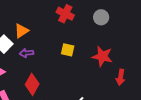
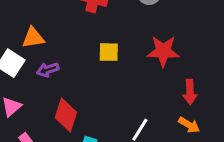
orange triangle: (21, 31) -> (33, 38), turned 35
red arrow: (121, 77) -> (190, 92), moved

